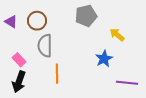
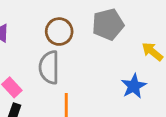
brown circle: (37, 21) -> (59, 32), moved

